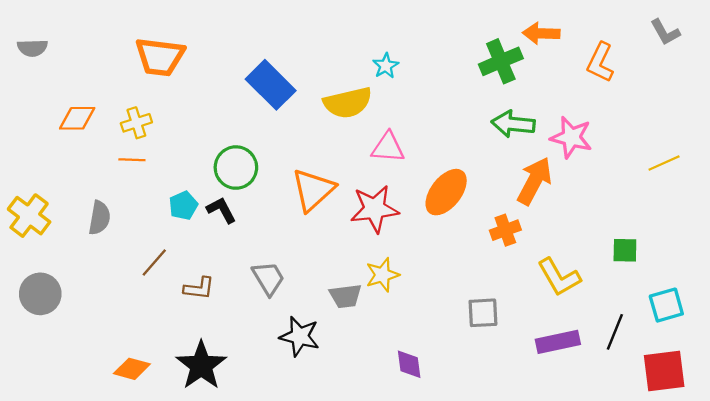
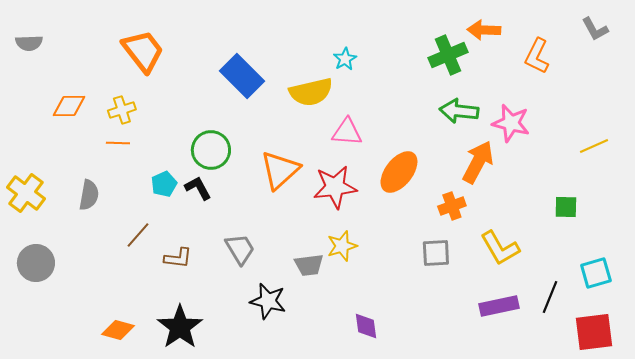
orange trapezoid: (160, 57) -> (143, 51), turned -135
green square: (625, 250) -> (566, 207), moved
gray square: (483, 313) -> (436, 253), moved

